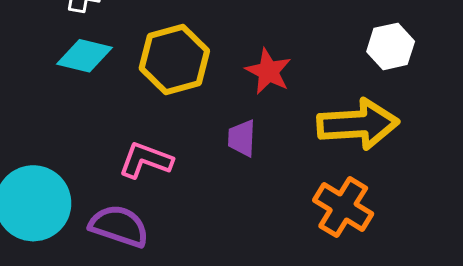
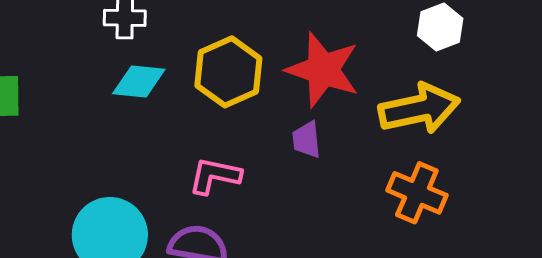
red star: (268, 71) -> (323, 70), size x1.6

